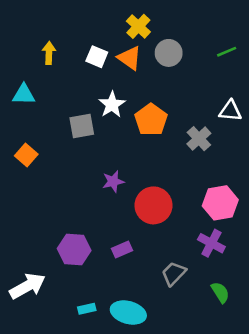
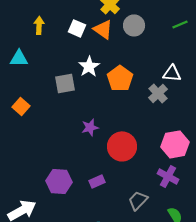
white triangle: (230, 111) -> (172, 73), moved

